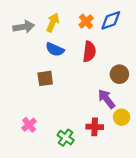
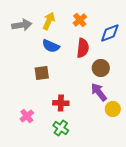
blue diamond: (111, 20) -> (110, 33), moved
brown circle: (119, 74) -> (101, 68), moved
red cross: (95, 127) -> (61, 103), moved

